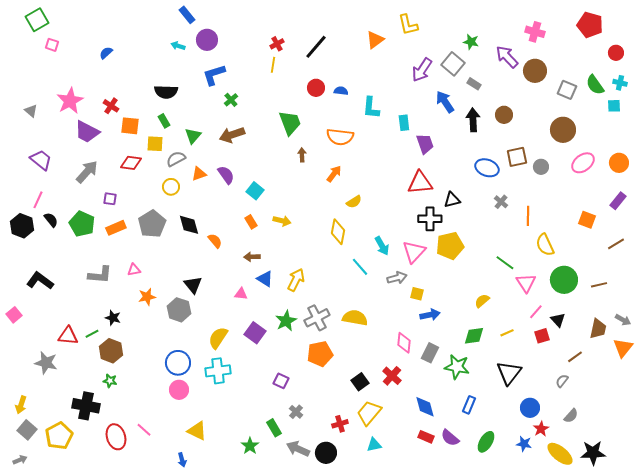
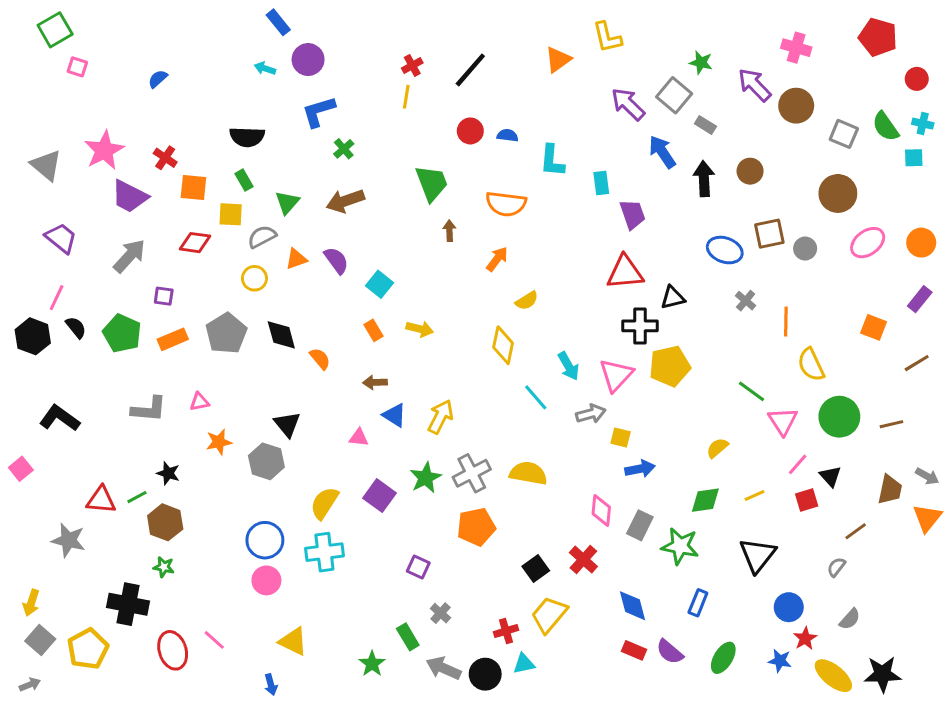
purple arrow: (422, 70) -> (628, 104), turned 100
gray triangle: (31, 111) -> (46, 165), size x1.6
cyan triangle: (374, 445) -> (524, 664), moved

